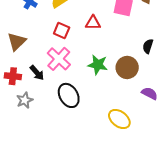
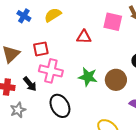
red square: (62, 31) -> (41, 49), moved, turned -35
pink cross: (59, 59) -> (51, 71), turned -30

